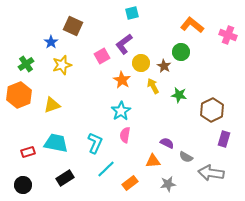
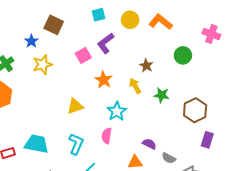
cyan square: (132, 13) -> (98, 15), moved
orange L-shape: (192, 25) -> (161, 22), moved
green circle: (181, 52) -> (183, 55), moved
yellow circle: (141, 63) -> (130, 20), moved
yellow triangle: (52, 105) -> (75, 106), moved
cyan star: (121, 111) -> (117, 111), moved

